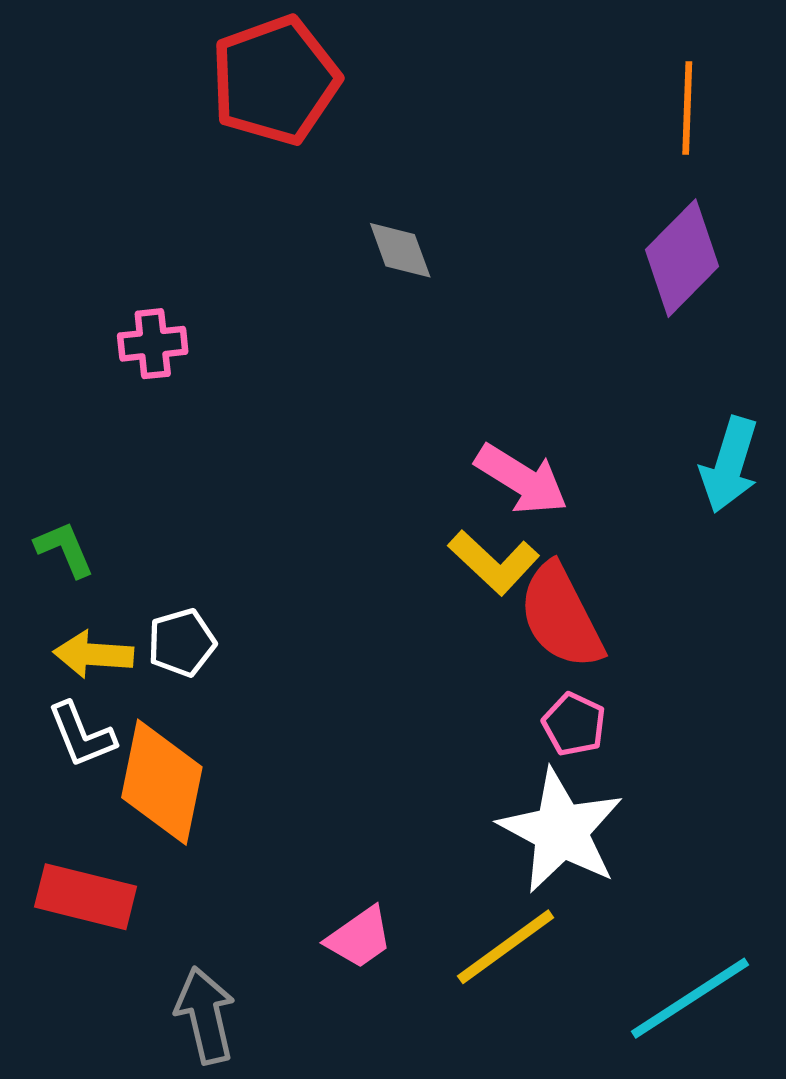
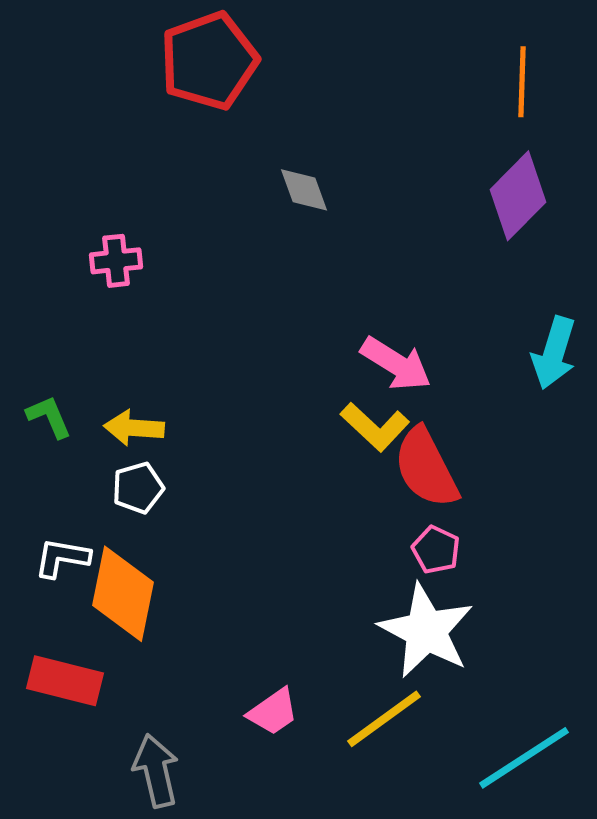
yellow arrow: (93, 654) -> (134, 428), moved
white L-shape: (82, 735) -> (62, 558), turned 122

